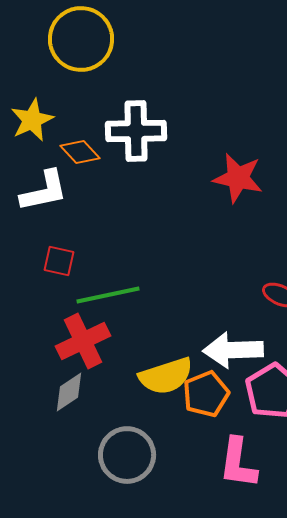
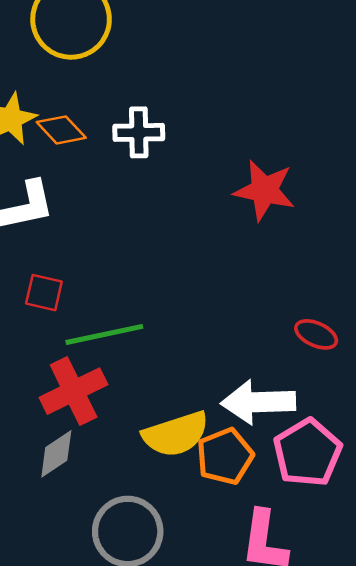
white cross: (136, 131) -> (139, 132), size x0.7
orange diamond: (80, 152) -> (61, 130), moved

